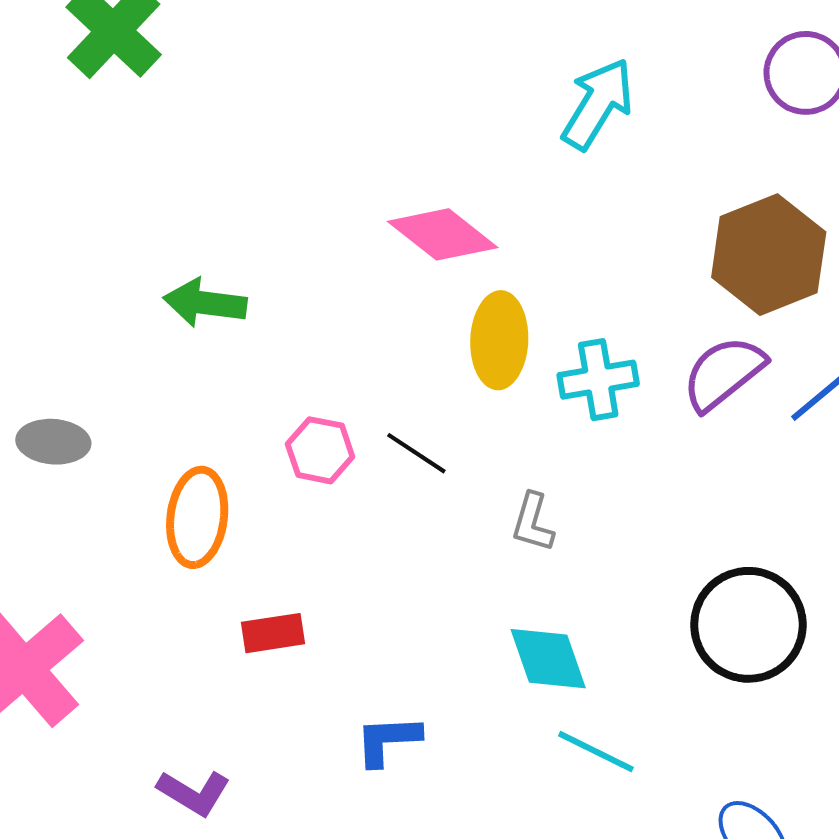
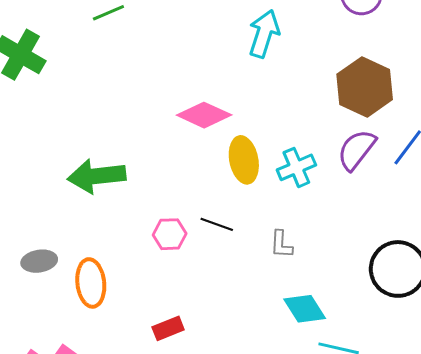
green arrow: (205, 303) -> (97, 176), size x1.4
orange ellipse: (197, 517) -> (91, 283), moved

